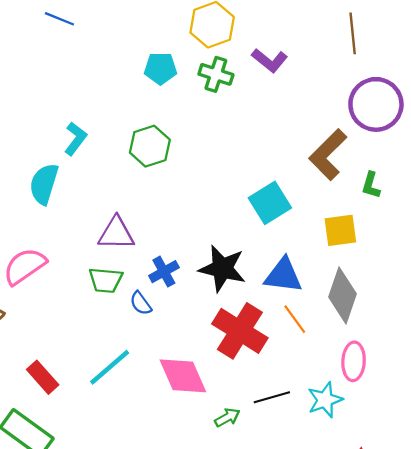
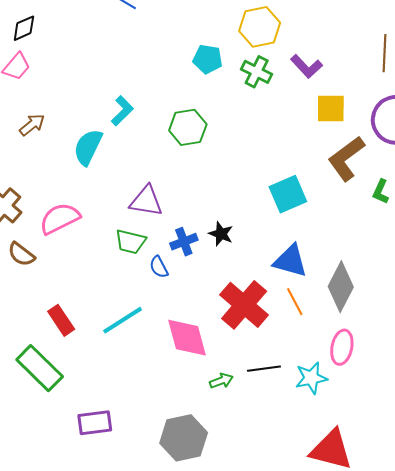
yellow square: (340, 230) -> (331, 108), moved
black star: (222, 269) -> (221, 234), moved, size x0.6

